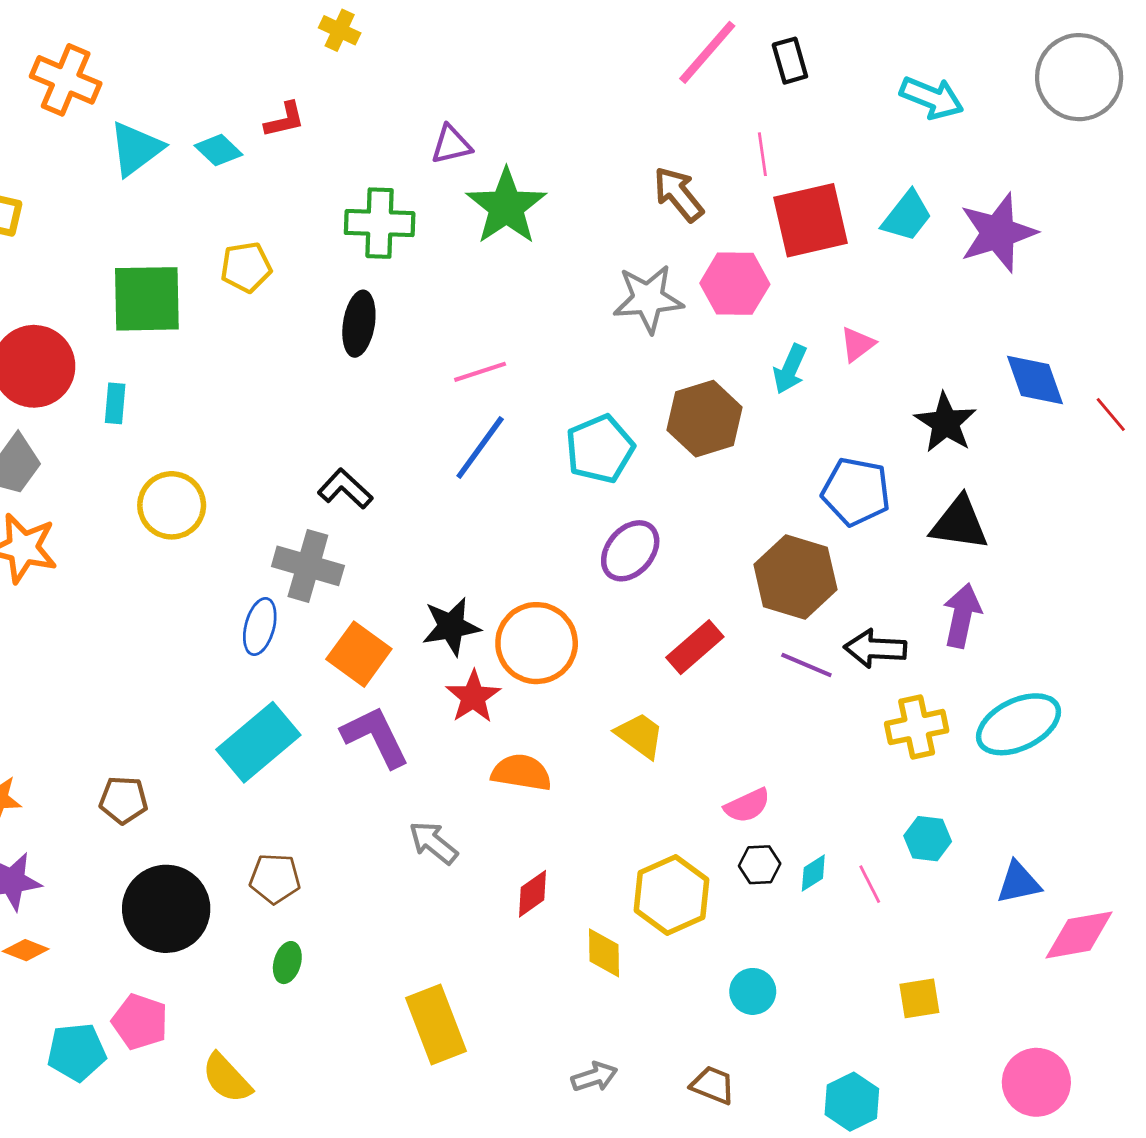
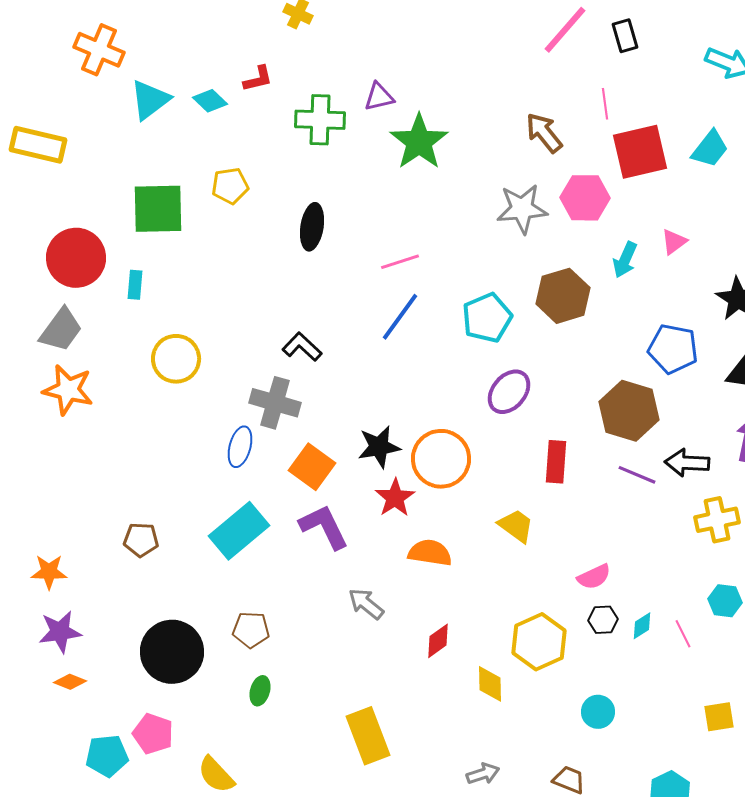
green cross: (380, 223) -> (320, 120), moved
red rectangle: (695, 647) -> (556, 462), turned -45
brown pentagon: (123, 800) -> (141, 540), moved

